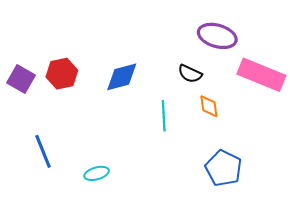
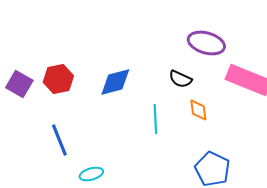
blue line: (43, 151) -> (59, 140), moved

